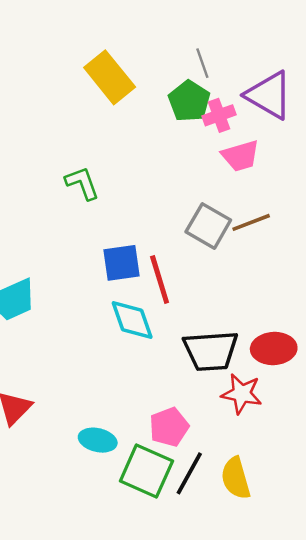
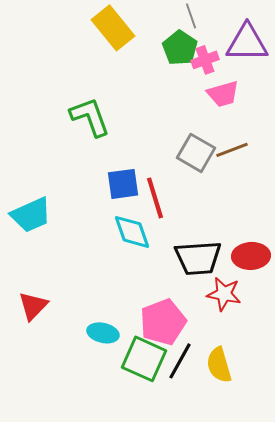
purple triangle: (269, 95) -> (247, 43), turned -30
green L-shape: (82, 183) -> (90, 117), size x1.4
pink pentagon: (169, 427) -> (163, 322), size x1.4

